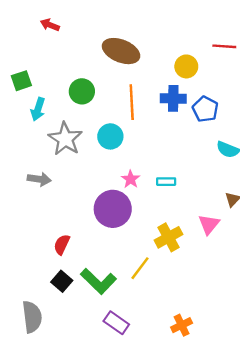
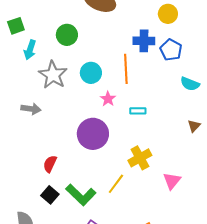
yellow circle: (186, 66) -> (168, 14), moved
orange line: (132, 102) -> (126, 69), moved
pink star: (131, 179) -> (108, 99), moved
pink triangle: (209, 224) -> (172, 181), moved

